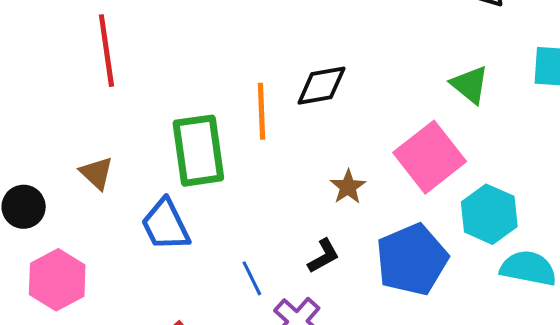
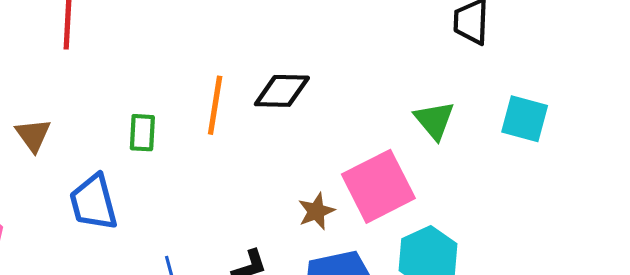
green rectangle: (198, 151) -> (142, 133), size x0.5
brown star: (348, 187) -> (316, 211), moved

